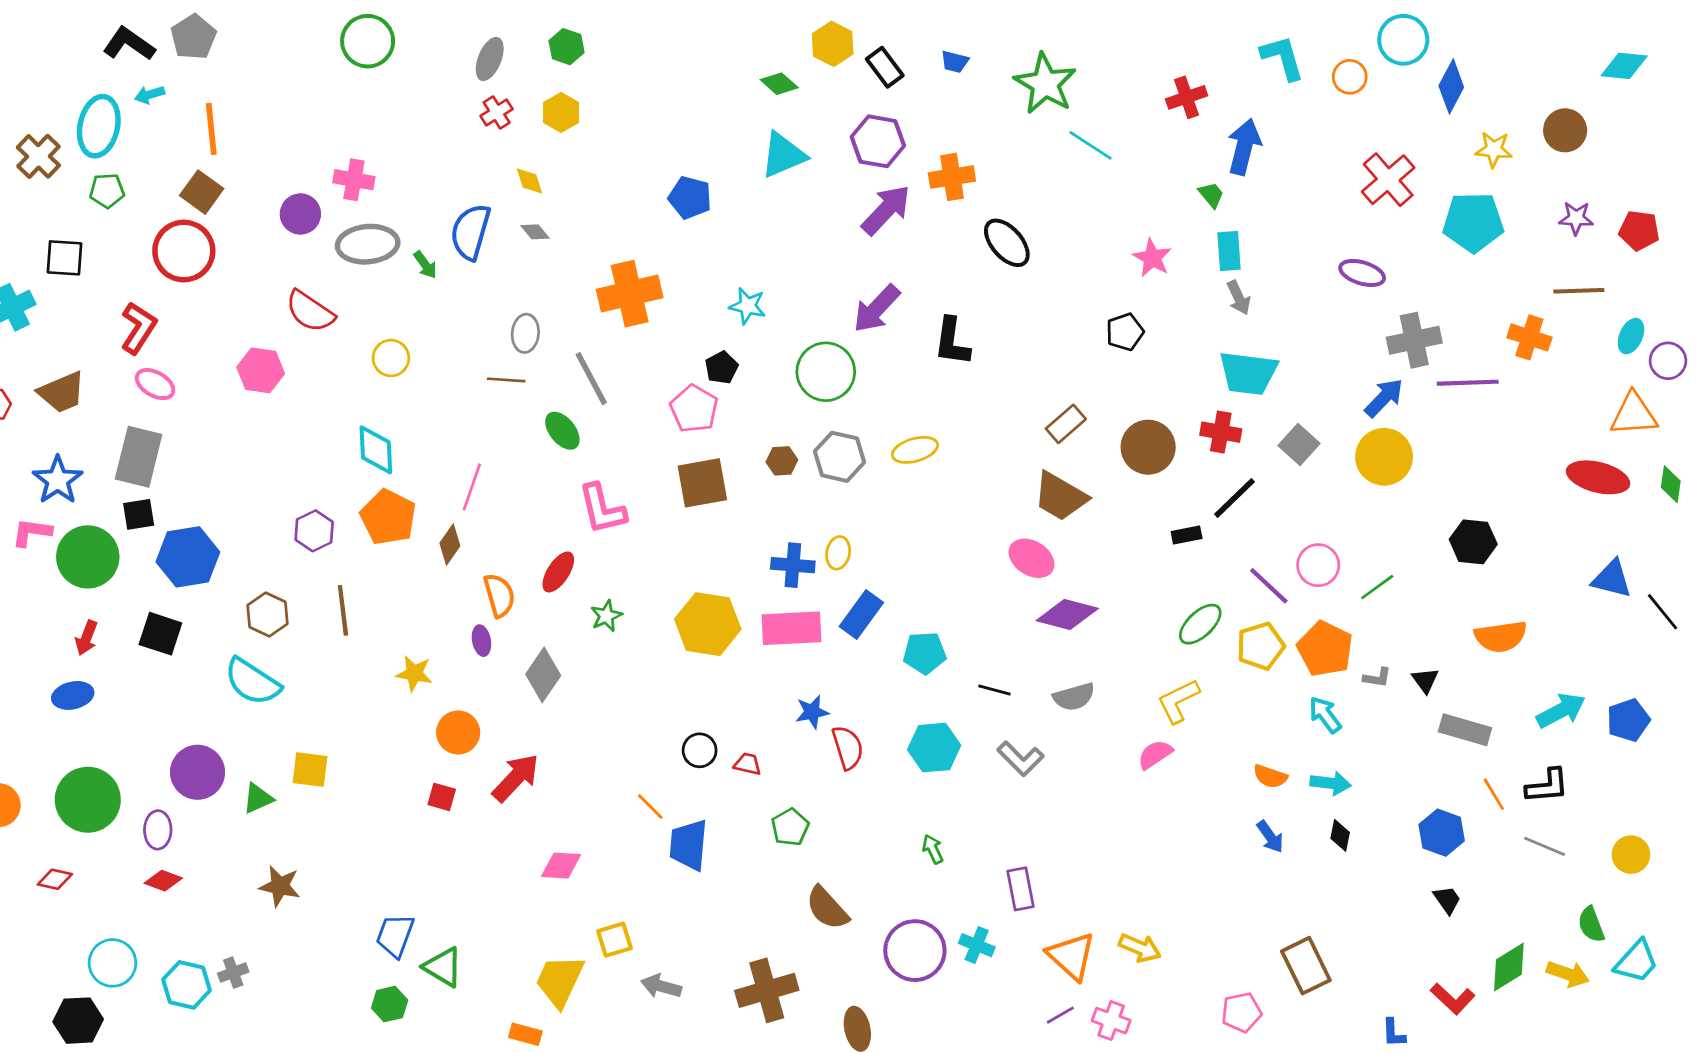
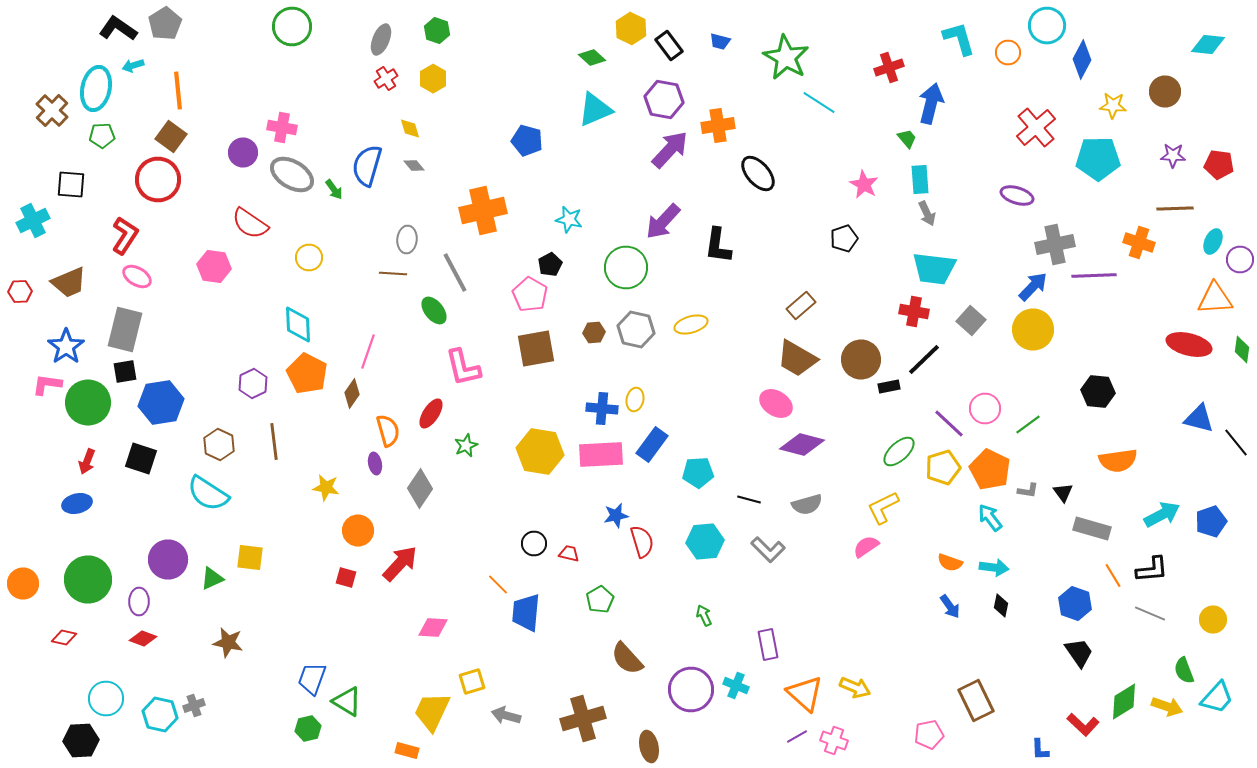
gray ellipse: (368, 244) -> (292, 174), turned 36
brown circle: (1148, 447) -> (861, 360), moved
black trapezoid: (1447, 900) -> (1079, 652), size x1.4

